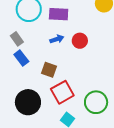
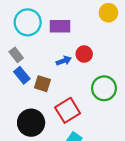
blue arrow: (57, 39) -> (64, 61), moved
brown square: (49, 70) -> (42, 84), moved
green circle: (96, 102) -> (104, 88), moved

